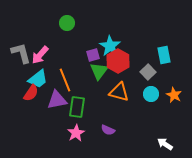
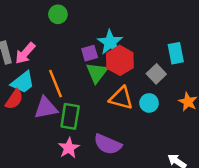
cyan circle: (151, 94) -> (149, 103), moved
purple semicircle: (108, 130) -> (108, 144), size x1.6

